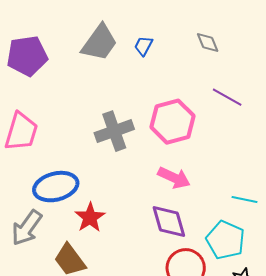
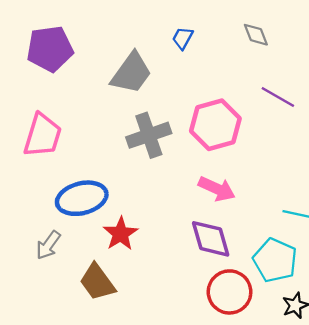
gray trapezoid: (100, 43) -> (131, 73), moved
gray arrow: (27, 228) -> (48, 245), size x0.7

